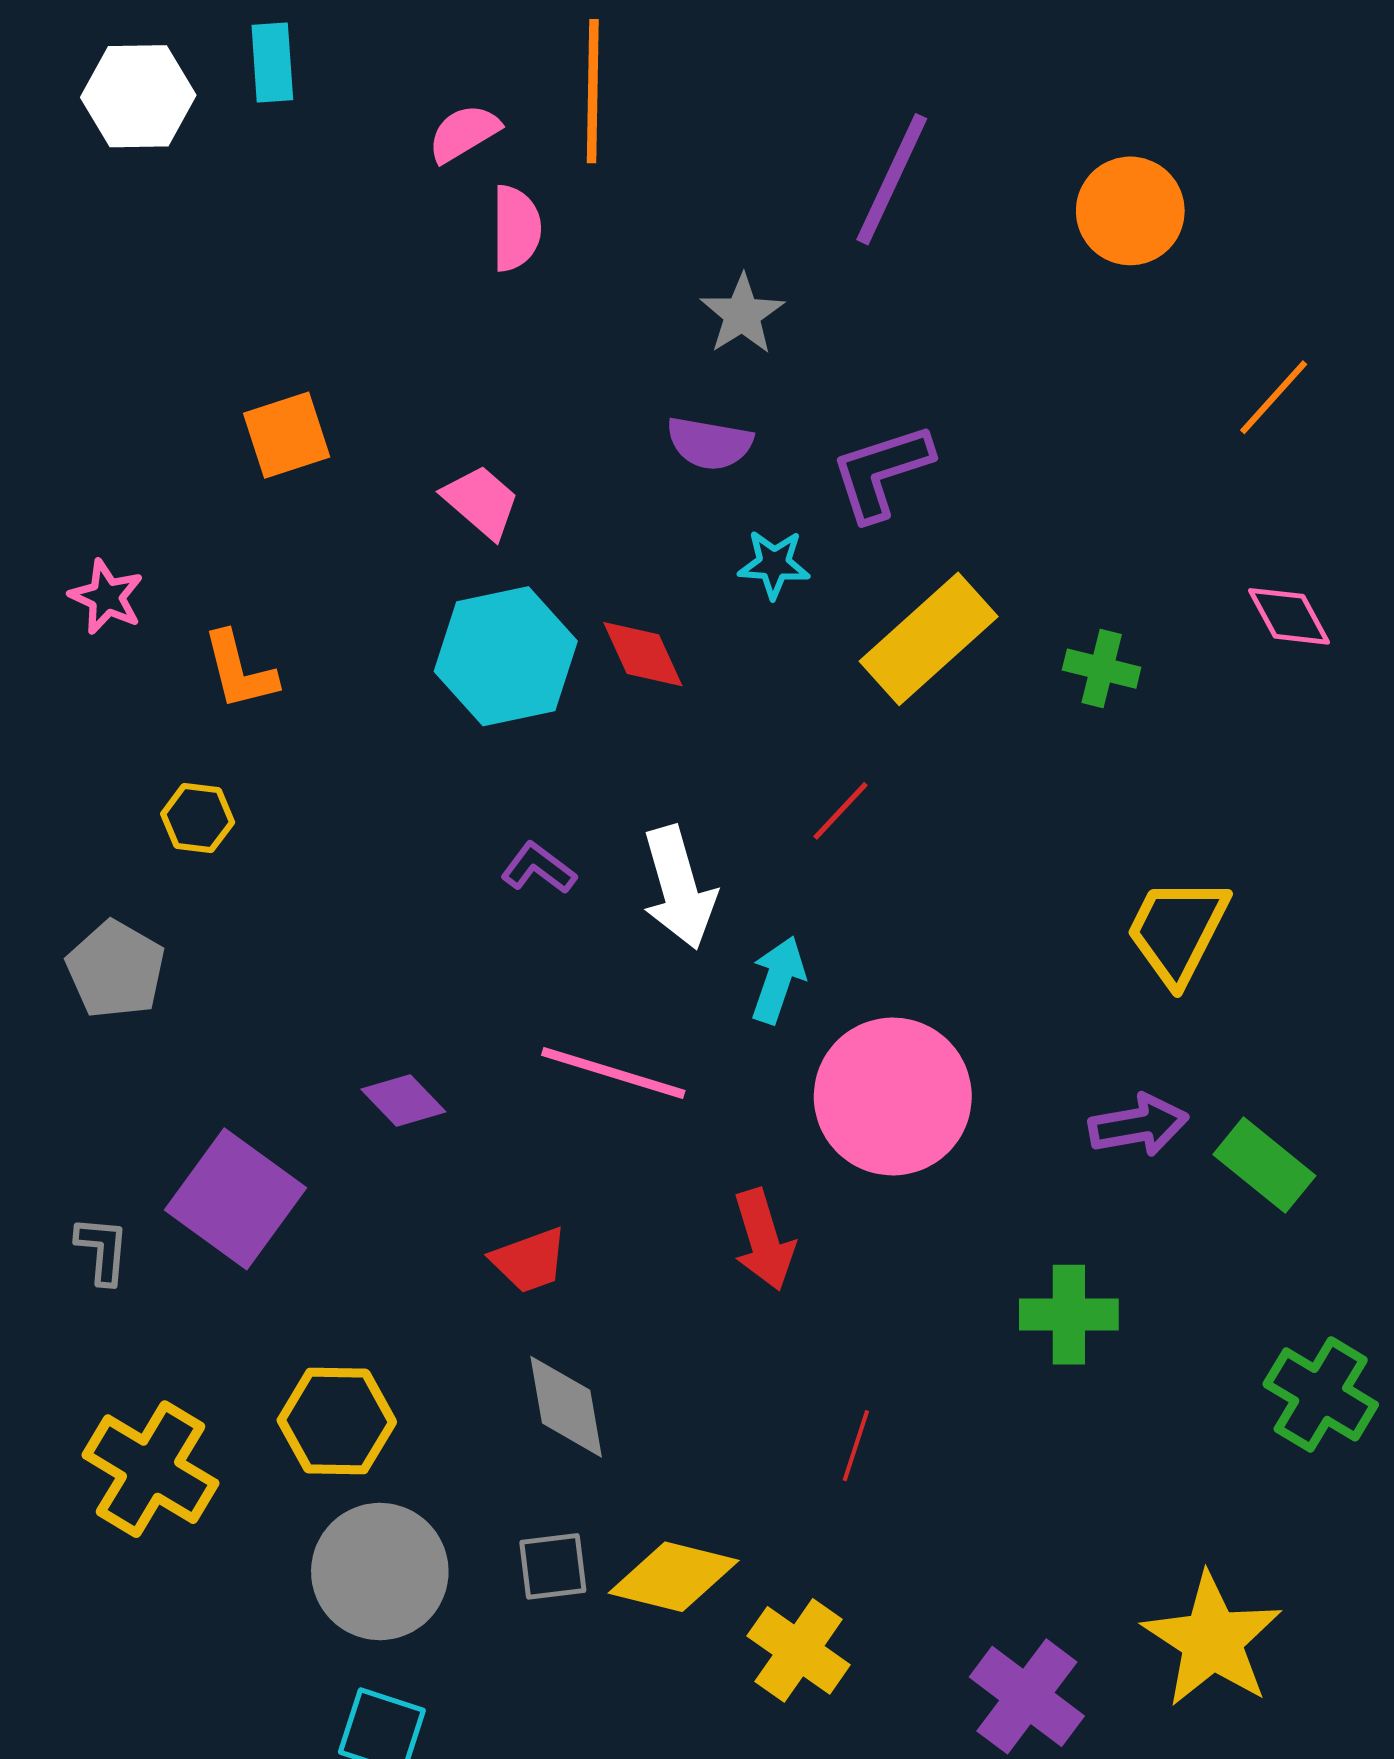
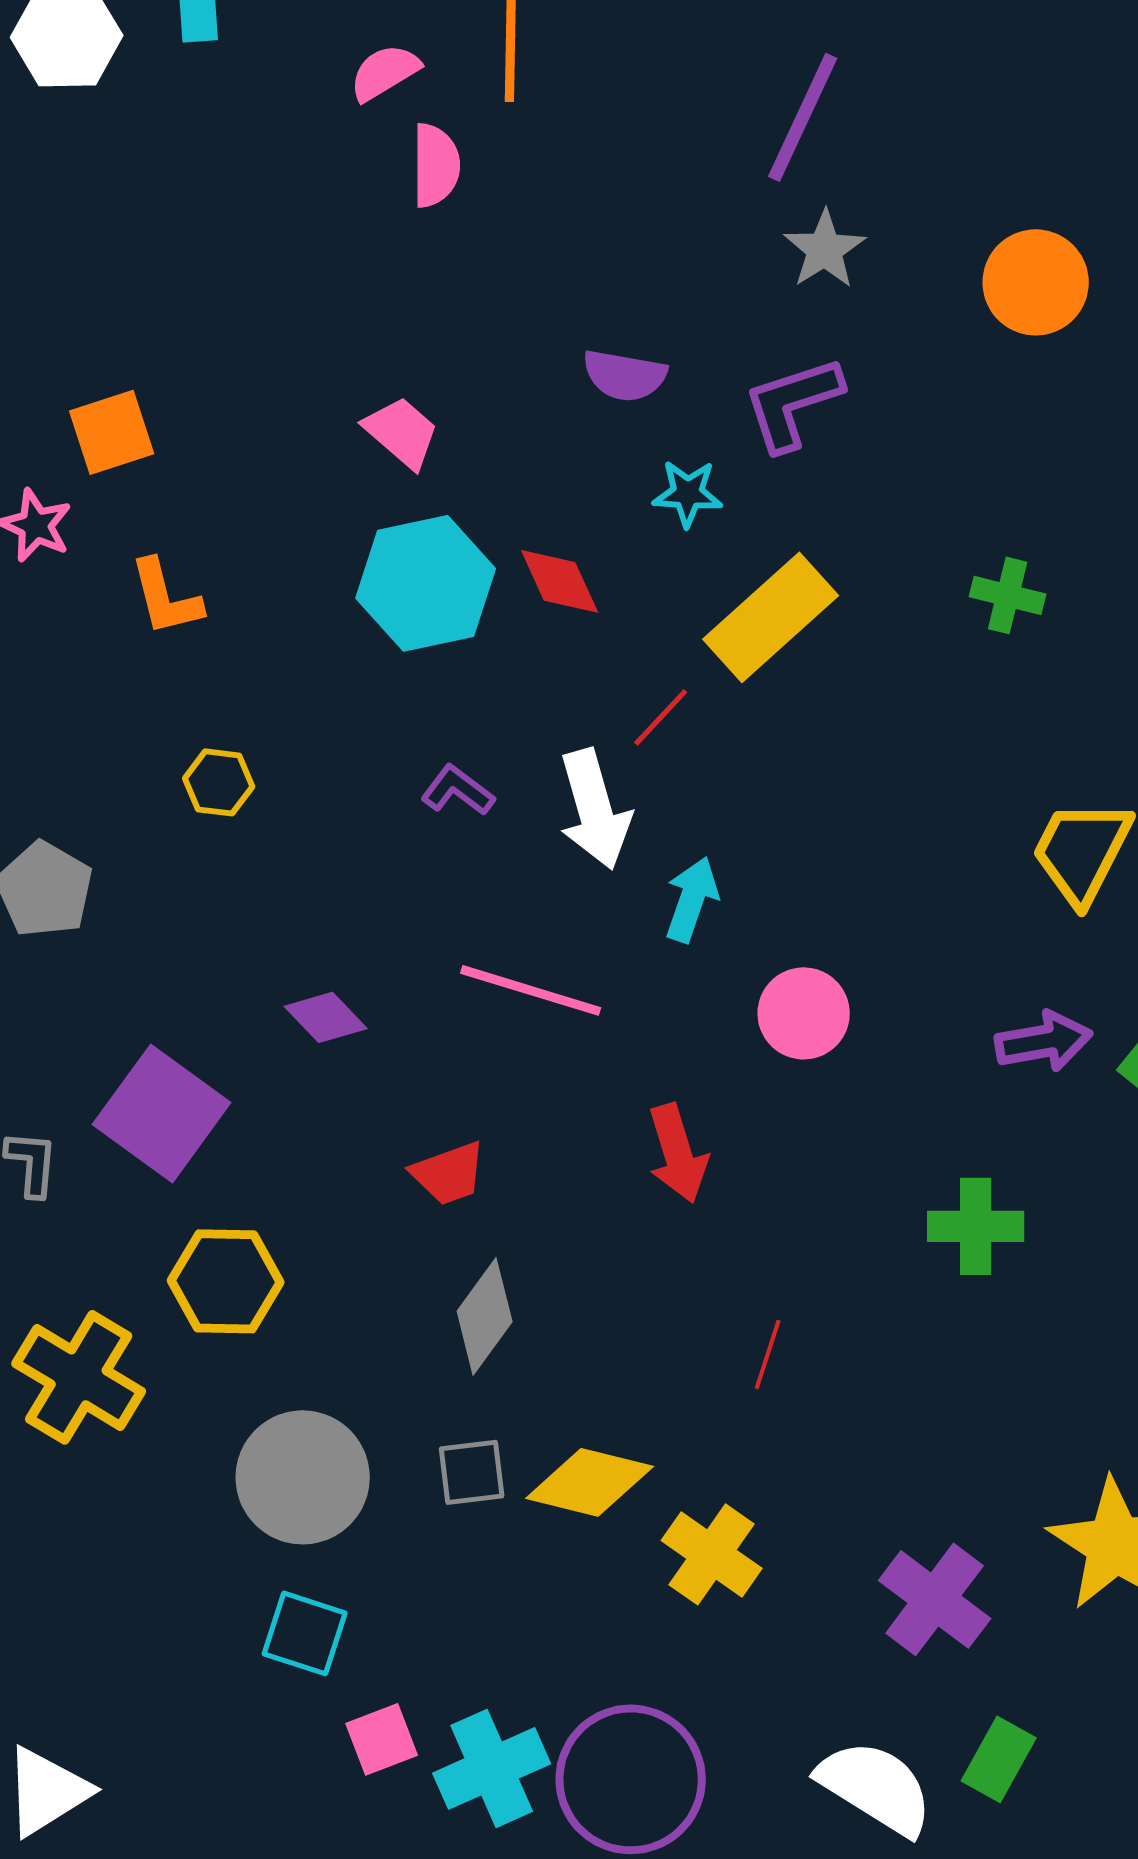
orange circle: (1130, 211) -> (1036, 282), moved
gray star: (742, 314) -> (825, 249), moved
orange square: (287, 435) -> (112, 432), moved
yellow rectangle: (929, 639) -> (771, 617), moved
red line: (841, 811) -> (661, 717), moved
yellow hexagon: (198, 818) -> (219, 782), moved
pink circle: (893, 1096) -> (804, 1013), size x0.6
gray diamond: (566, 1407) -> (485, 1316), turned 46
yellow hexagon: (337, 1421) -> (226, 1281), moved

